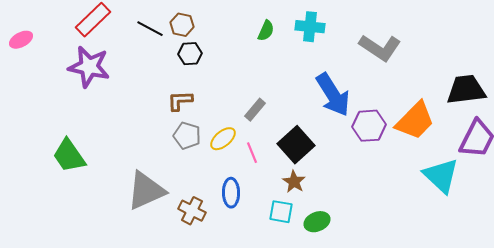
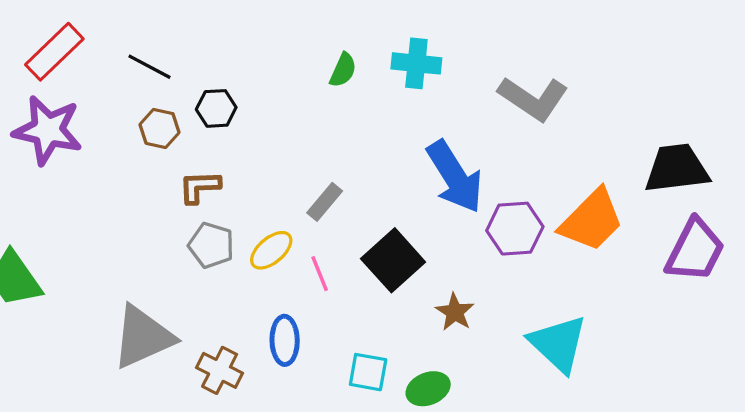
brown hexagon: (182, 25) -> (159, 128), moved
cyan triangle: (441, 176) -> (558, 344), moved
brown star: (294, 182) -> (455, 312), moved

